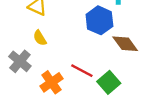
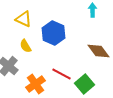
blue hexagon: (99, 20) -> (54, 33), moved

